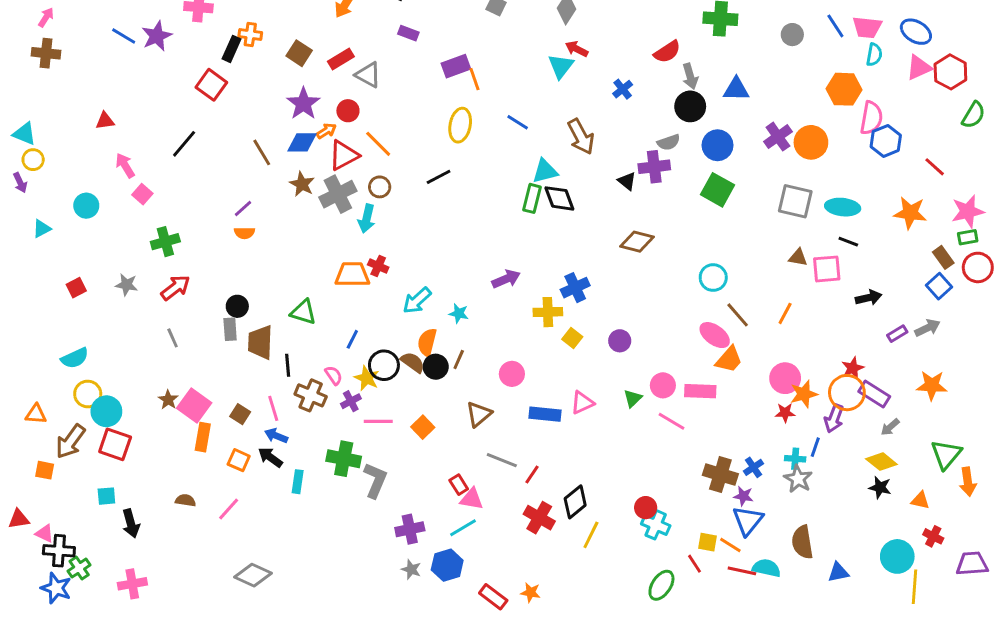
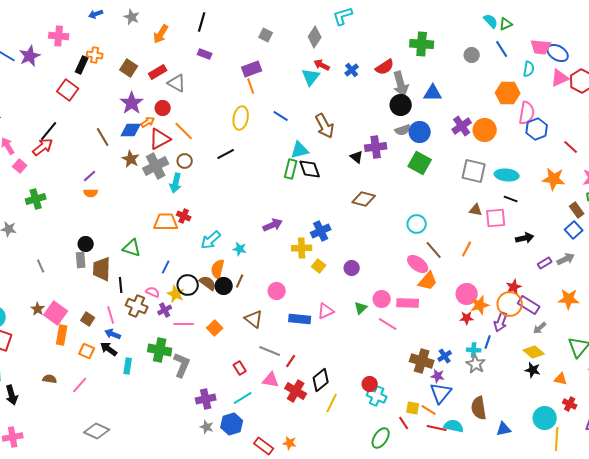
pink trapezoid: (867, 27) -> (541, 47), moved
purple rectangle: (456, 66) -> (252, 69), moved
gray arrow: (690, 76) -> (401, 84), size x1.4
blue cross: (623, 89) -> (352, 70), moved
gray semicircle: (669, 142) -> (403, 130), moved
red arrow: (175, 288) -> (43, 147), moved
pink semicircle: (334, 375) -> (153, 292), turned -32
brown triangle: (479, 414) -> (254, 319), turned -42
pink triangle: (472, 499) -> (271, 380), moved

